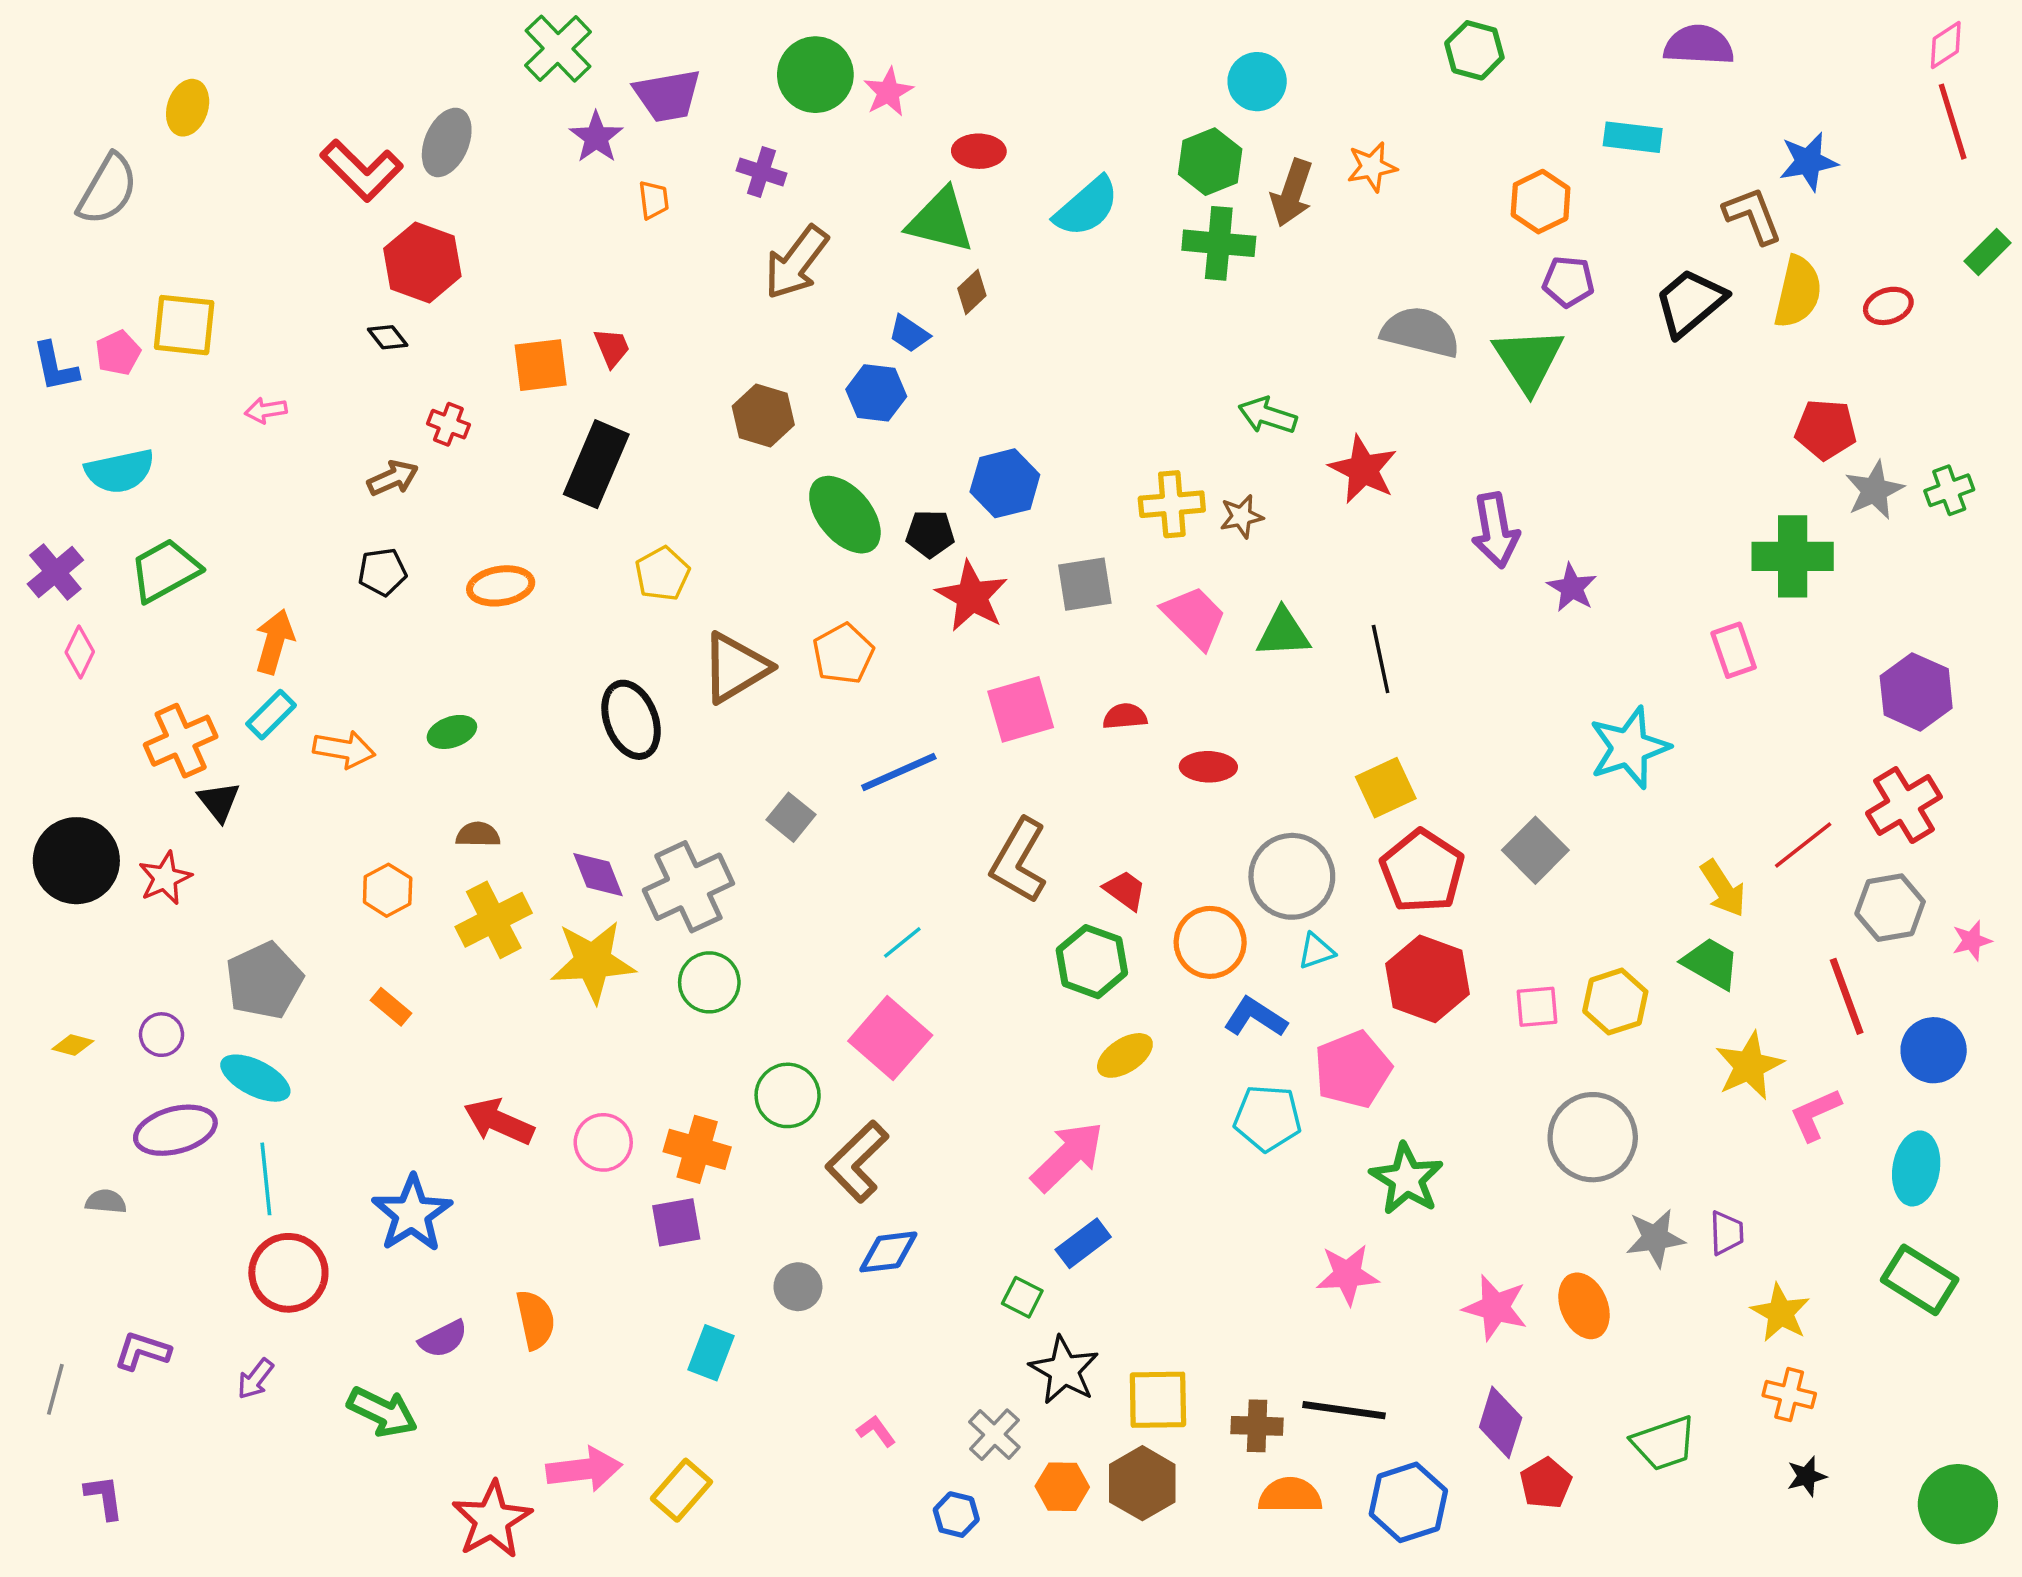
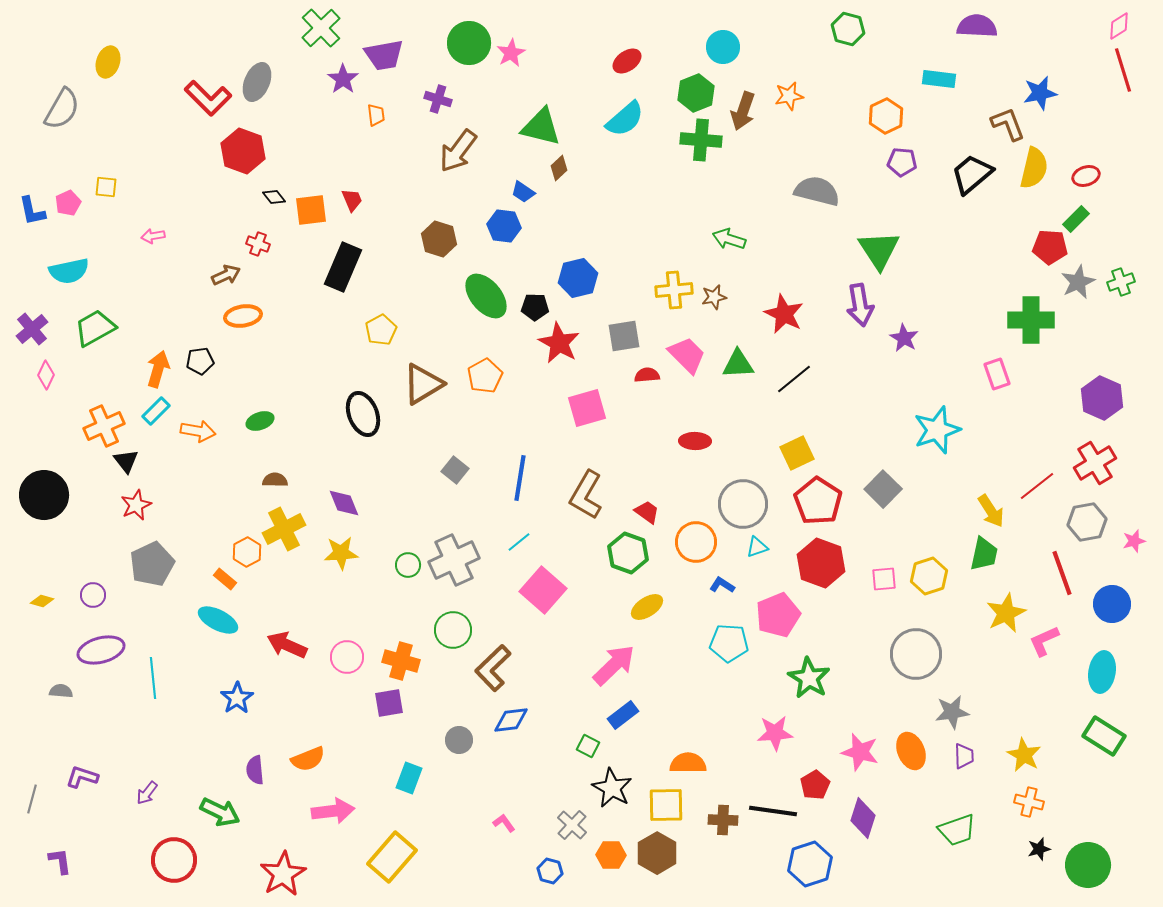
red ellipse: (979, 151) -> (627, 61), moved, turned -36
green rectangle: (1987, 252) -> (1076, 219), moved
yellow square: (184, 325) -> (106, 187), size x0.6
black diamond: (388, 337) -> (274, 197), moved
green triangle: (1528, 360) -> (879, 250), moved
red star: (1363, 469) -> (784, 314), moved
black pentagon: (382, 572) -> (200, 361), moved
orange ellipse: (501, 586) -> (243, 316), moved
black line: (1381, 659) -> (794, 379), turned 63
red semicircle: (1125, 716) -> (647, 375), moved
blue line: (899, 772) -> (520, 478), moved, turned -57
red star: (165, 878) -> (136, 505), moved
gray cross: (688, 887) -> (454, 560), moved
orange hexagon: (388, 890) -> (247, 552), moved
yellow star: (593, 962) -> (341, 553), size x0.7
green trapezoid: (1711, 963) -> (984, 554), turned 72
green circle: (709, 982) -> (408, 565), size x0.7
blue L-shape: (1255, 1017) -> (722, 585), size x0.7
pink square: (890, 1038) -> (543, 590), moved
cyan ellipse: (255, 1078) -> (218, 620), moved
blue star: (412, 1214) -> (237, 698), size x0.7
purple trapezoid: (1727, 1233) -> (964, 756), moved
red circle: (288, 1273) -> (174, 860), moved
orange semicircle: (535, 1320) -> (308, 759), turned 80
purple semicircle: (443, 1339) -> (255, 770), turned 112
pink arrow: (584, 1469) -> (333, 811), moved
red pentagon: (1546, 1483) -> (815, 785), moved
yellow rectangle: (681, 1490) -> (392, 857), size x1.4
orange semicircle: (1290, 1495) -> (688, 763), moved
green circle: (1958, 1504) -> (1088, 865), moved

